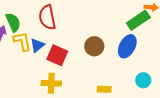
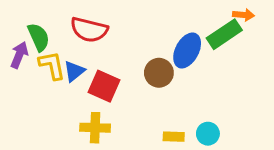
red semicircle: (47, 17) -> (89, 30), turned -65
blue ellipse: (127, 46) -> (187, 50), moved
cyan circle: (143, 80) -> (208, 134), moved

